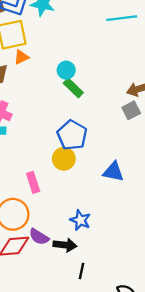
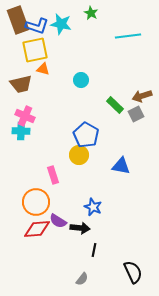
orange triangle: (21, 57) -> (43, 69), turned 40
green rectangle: (73, 88) -> (115, 105), moved

